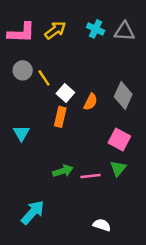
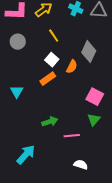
yellow line: (44, 78) -> (54, 36), moved
gray diamond: (123, 96) -> (89, 52), moved
orange rectangle: (60, 117) -> (48, 79), turned 42
pink line: (90, 176) -> (72, 136), moved

